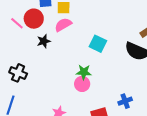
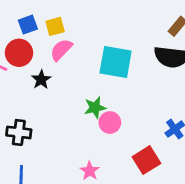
cyan square: (98, 44) -> (116, 62), size x1.4
green star: (84, 72) -> (95, 108), moved

